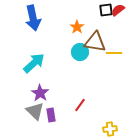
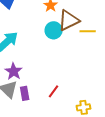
brown triangle: (95, 42) -> (69, 20), turned -35
red line: (80, 105) -> (54, 91), moved

